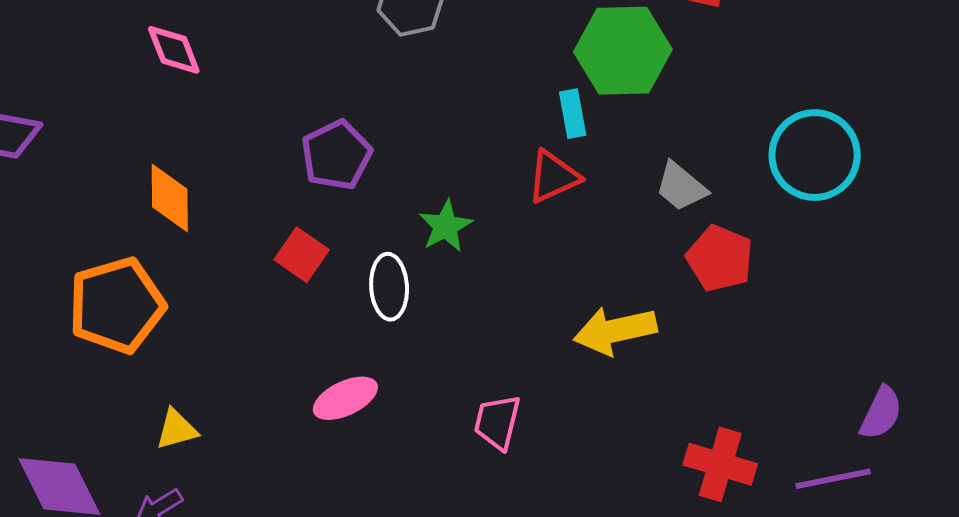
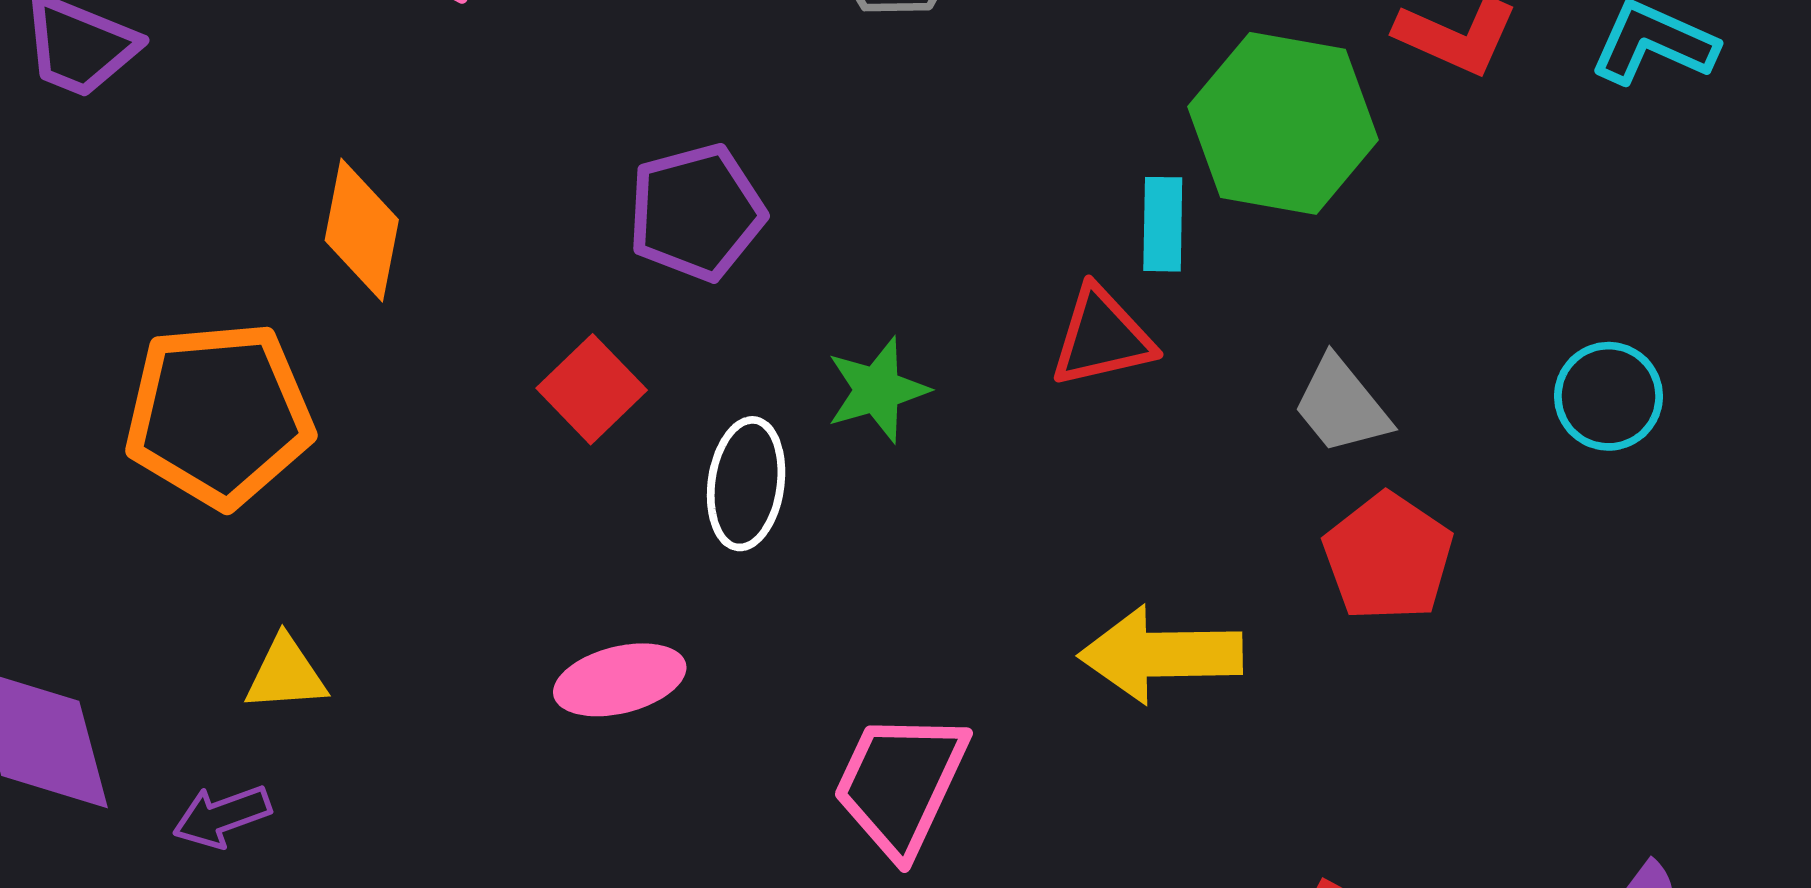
cyan circle: (815, 155) -> (1609, 396), size x0.6
pink trapezoid: (497, 422) -> (900, 784), size x1.4

